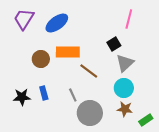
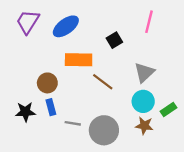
black square: (114, 44) -> (114, 40), moved
brown circle: (41, 59) -> (47, 83), moved
gray line: (73, 95) -> (73, 123), moved, turned -56
green rectangle: (146, 120) -> (169, 109), moved

